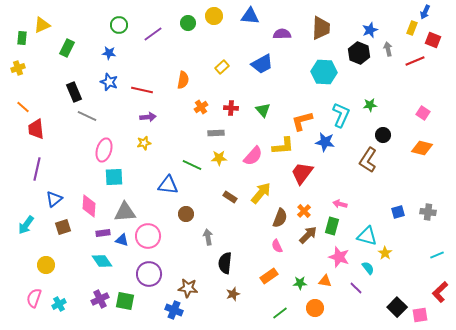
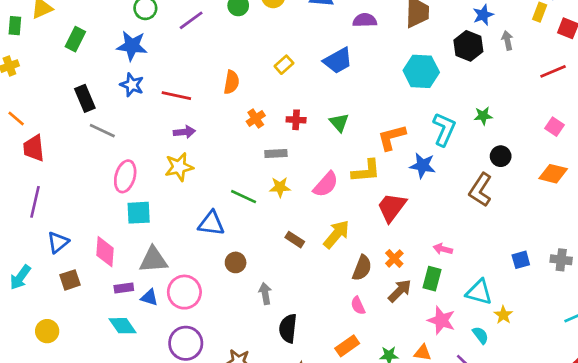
blue star: (109, 53) -> (132, 46), size x1.6
red line: (415, 61) -> (553, 71), moved
yellow star: (144, 143) -> (179, 167), size x1.5

